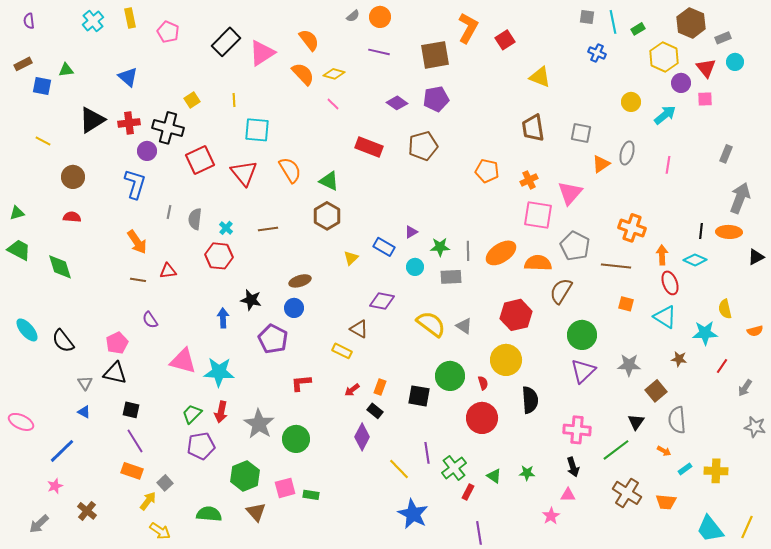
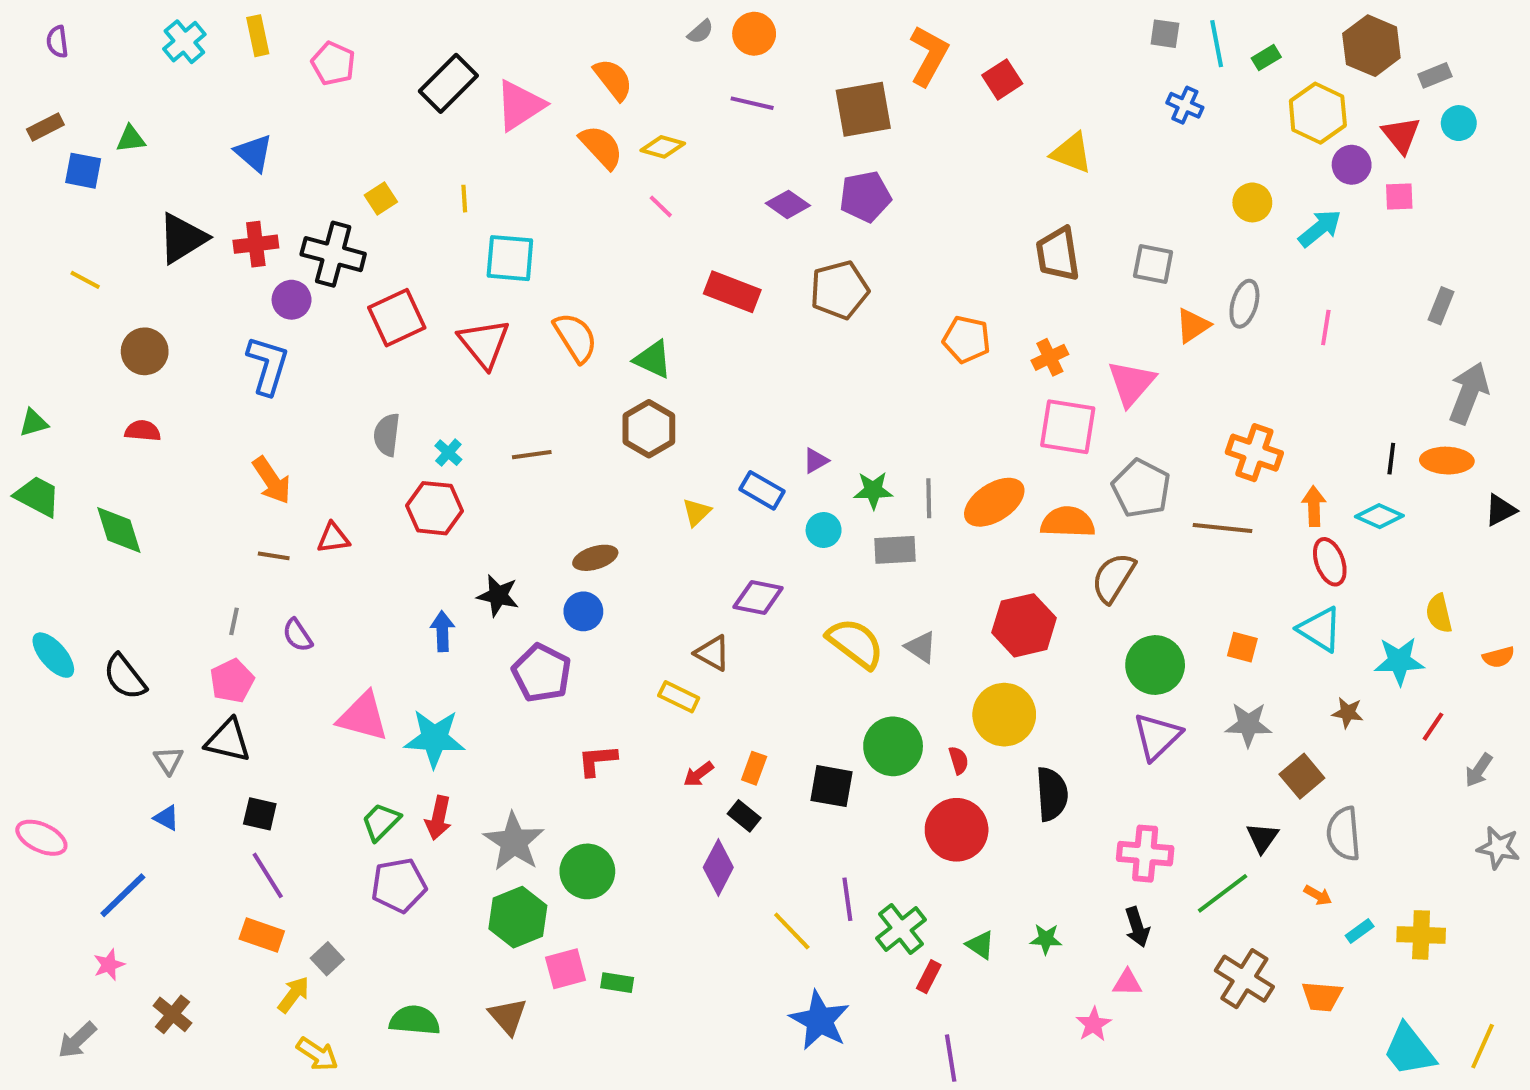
gray line: (169, 212) -> (234, 621), moved
orange square: (626, 304) -> (1242, 647), moved
green hexagon: (245, 476) -> (518, 917), moved

